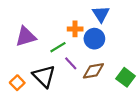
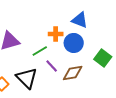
blue triangle: (101, 14) -> (80, 20), turned -36
green square: (126, 77) -> (103, 58), moved

